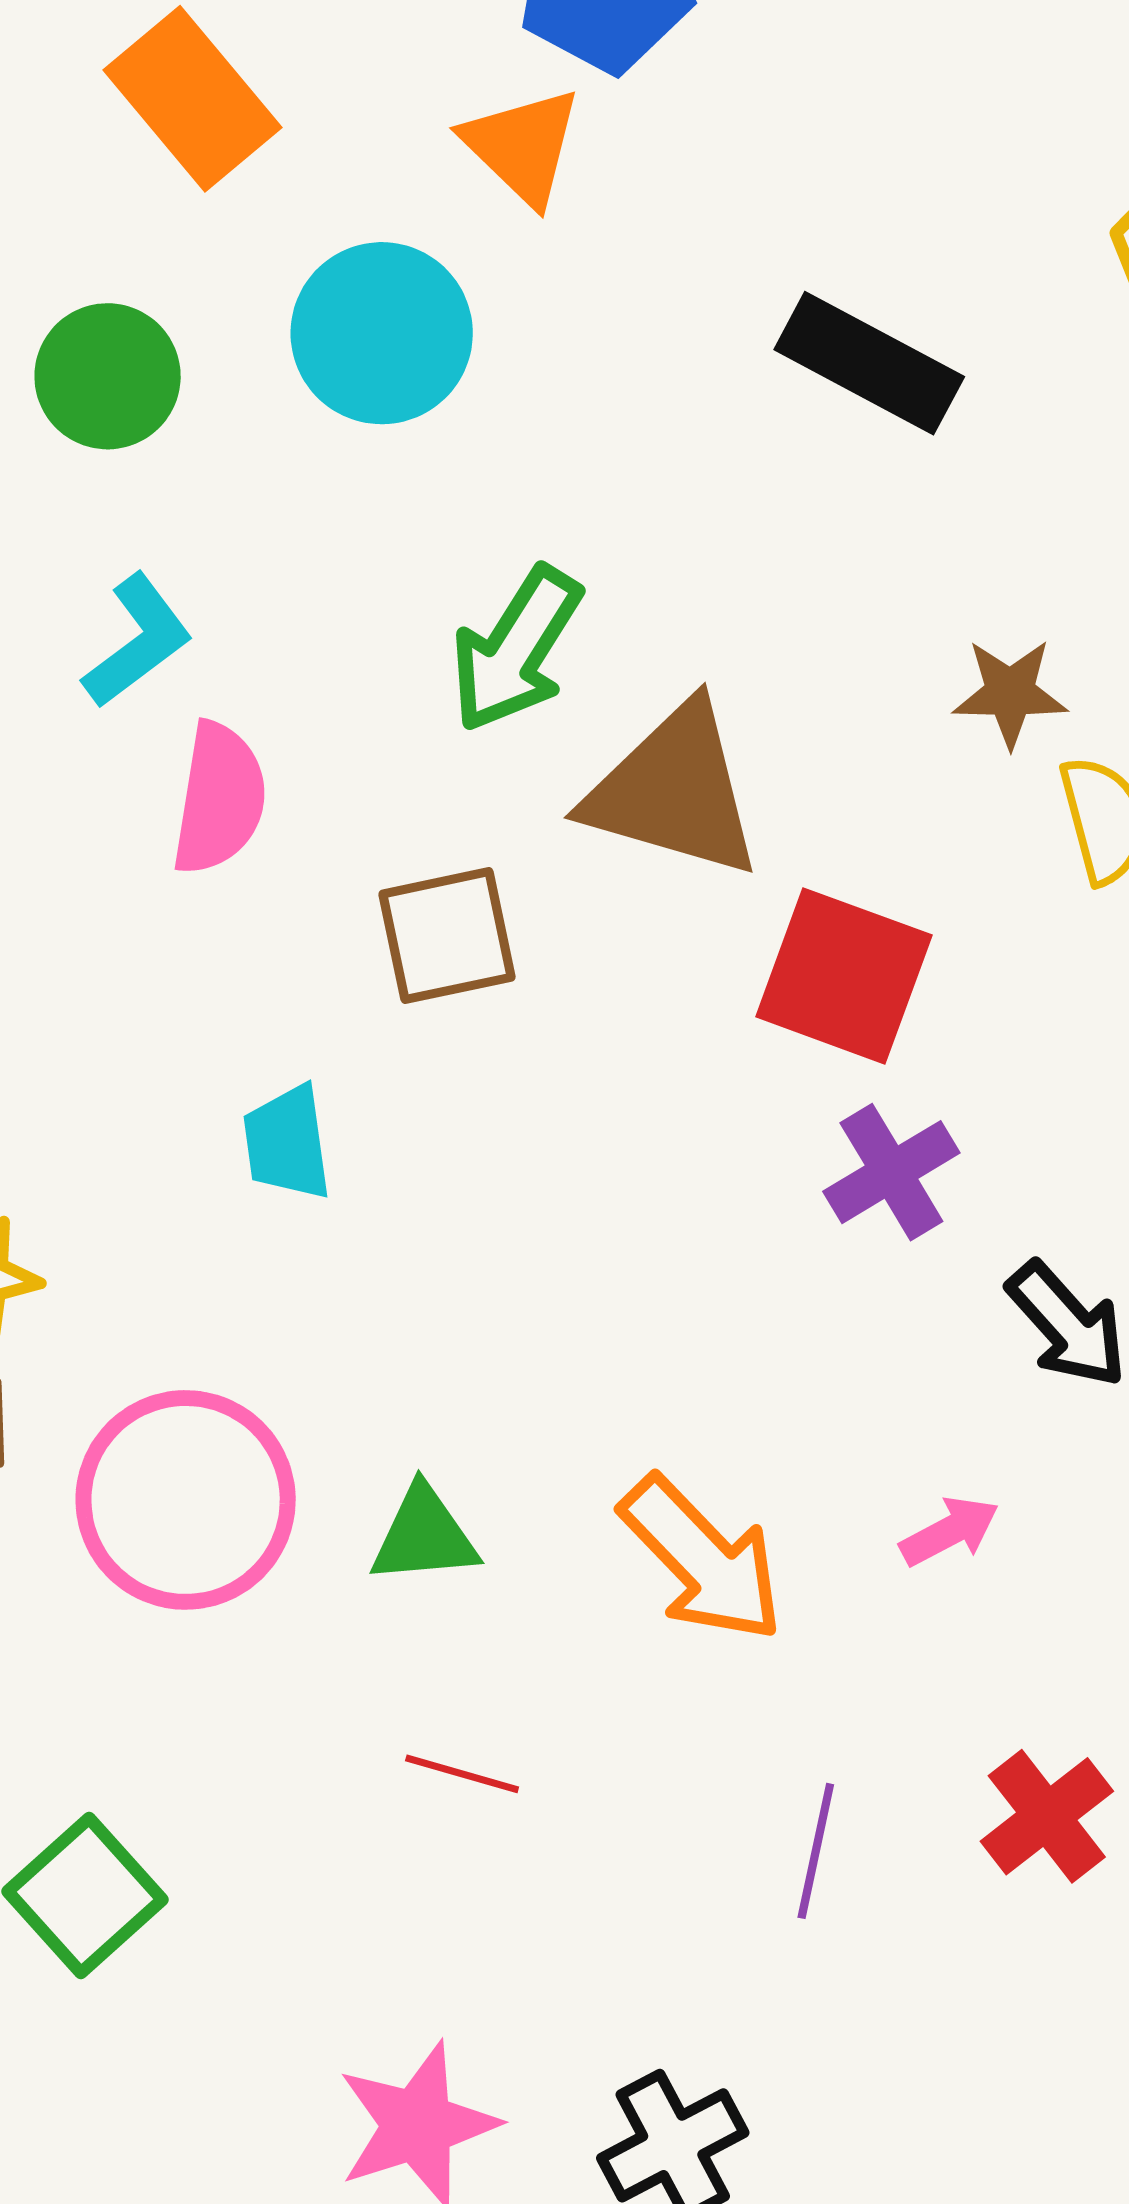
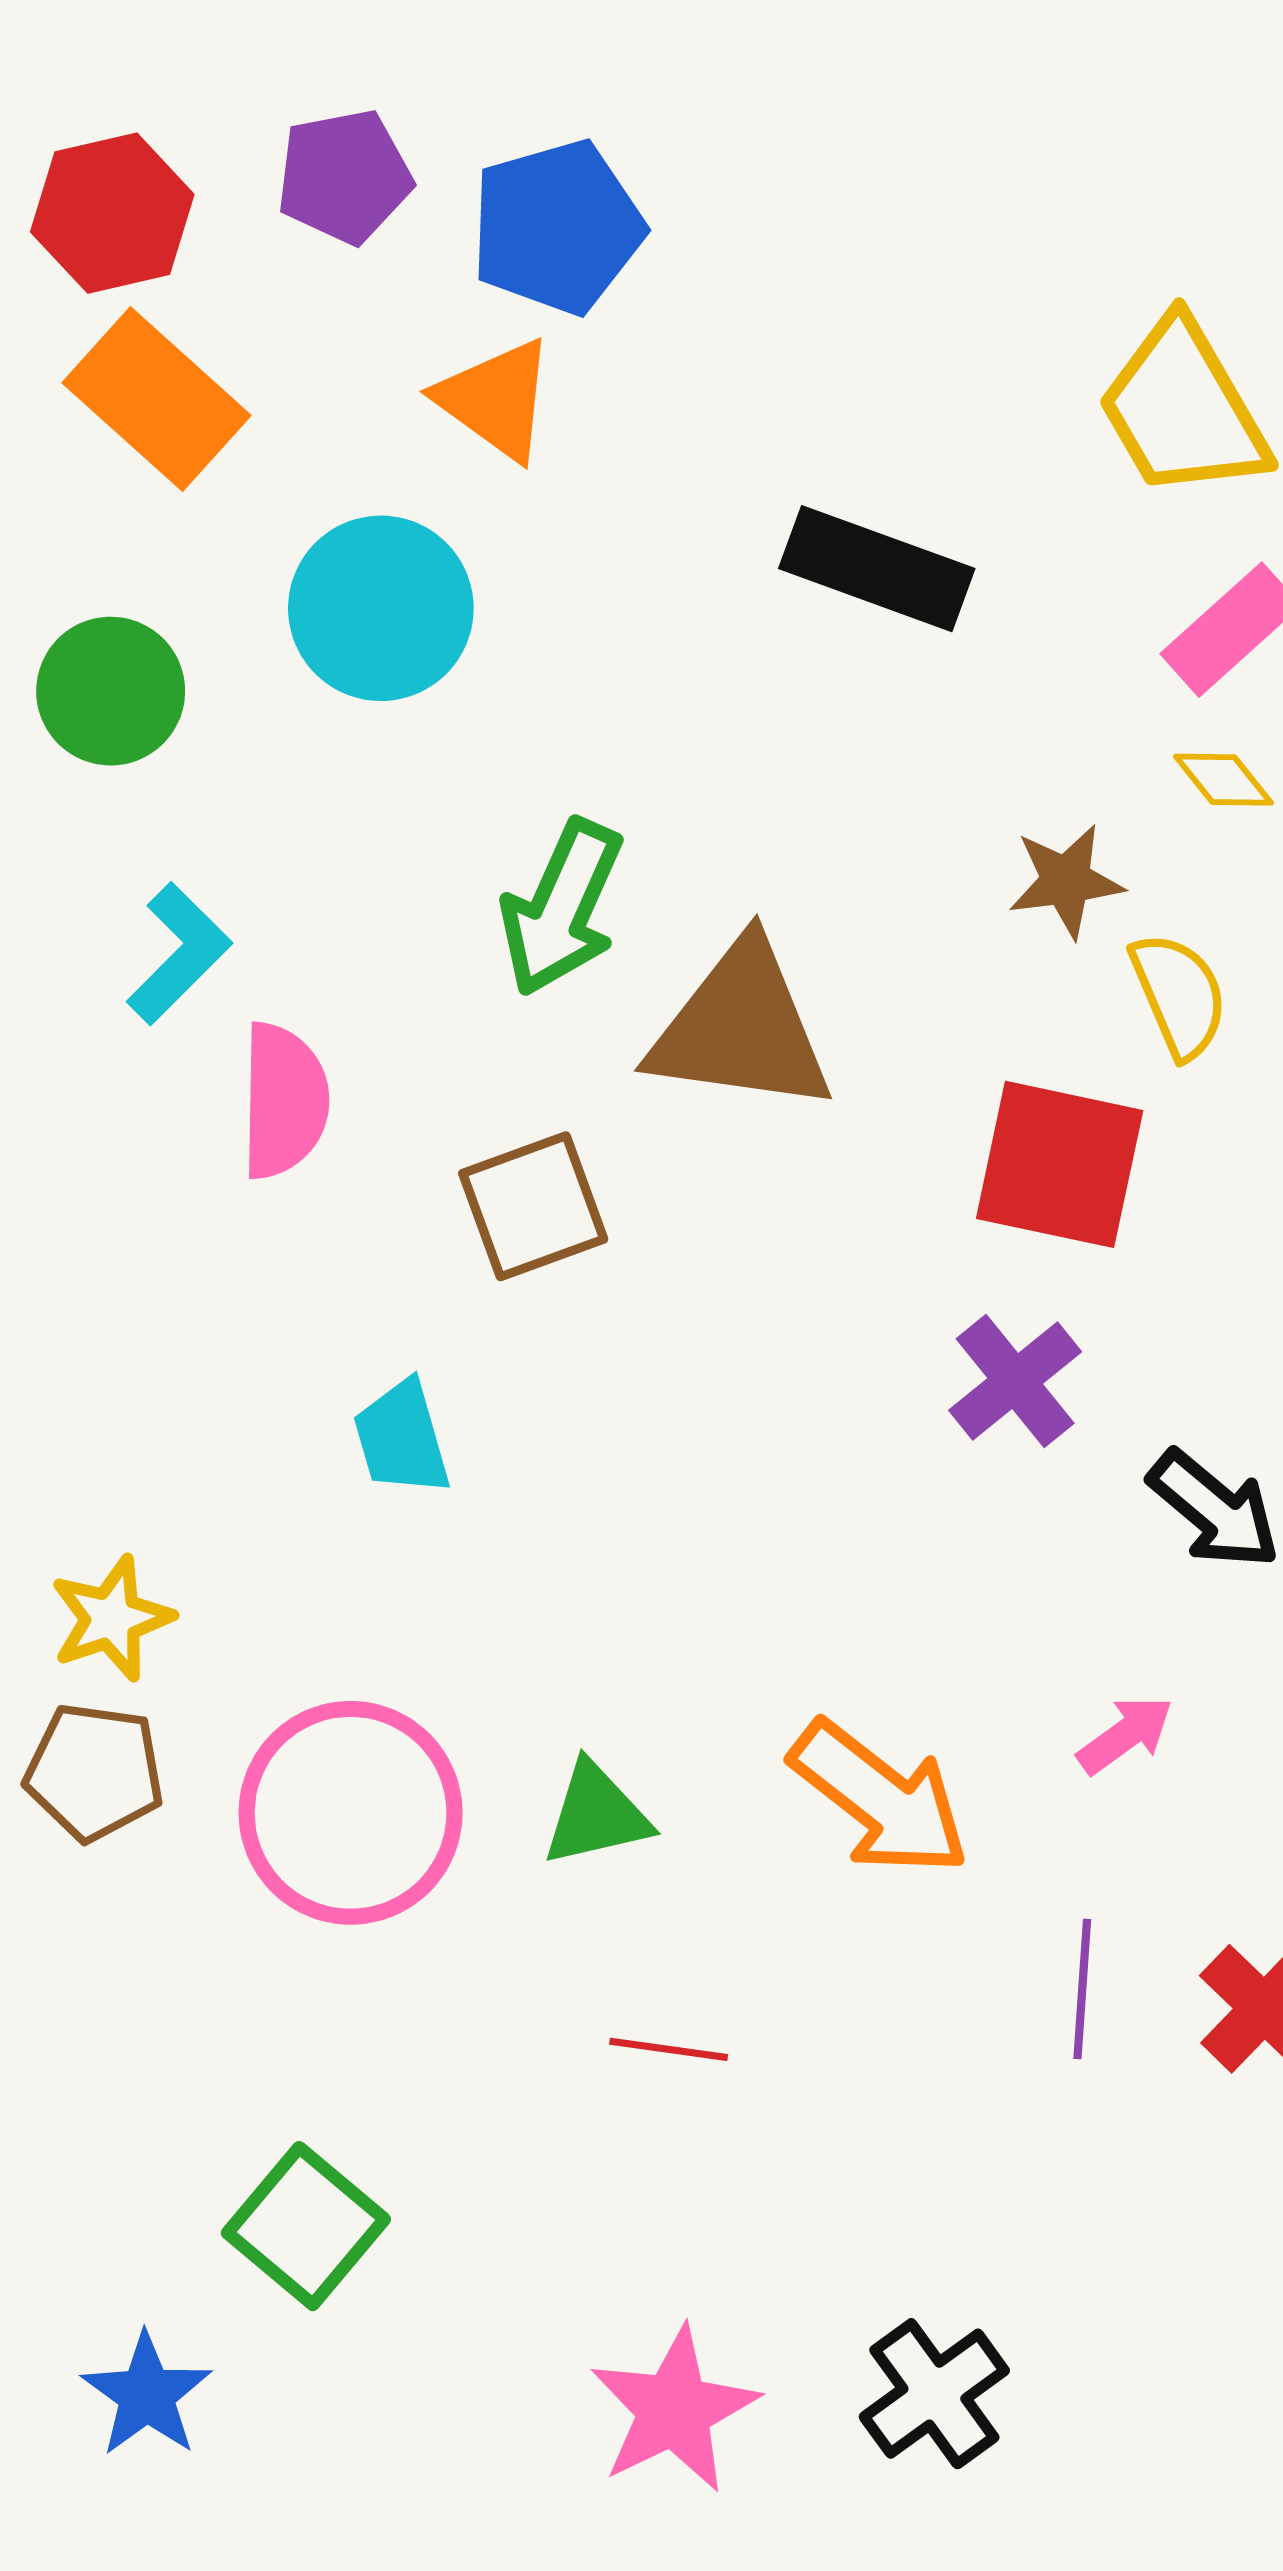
red square: (844, 976) -> (1060, 1164), moved
purple line: (816, 1851) -> (1082, 1989), moved

